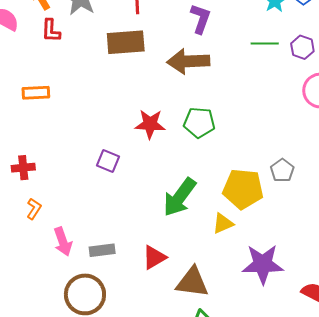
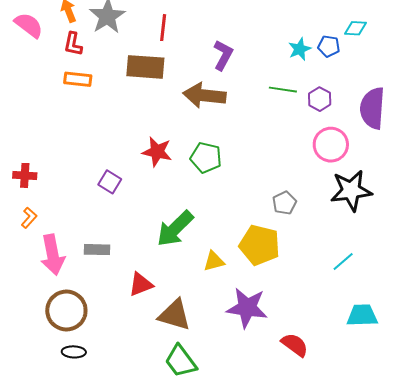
orange rectangle: (36, 93) -> (78, 79), moved
gray pentagon: (282, 170) -> (284, 203), moved
yellow pentagon: (243, 189) -> (260, 245), moved
pink arrow: (63, 242) -> (53, 255), size x1.4
gray rectangle: (102, 250) -> (97, 250), moved

